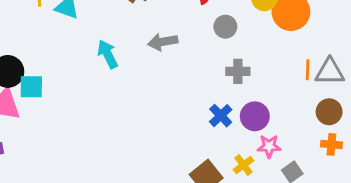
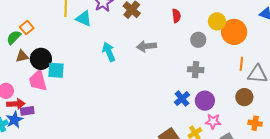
gray circle: (225, 27) -> (198, 40), moved
orange line: (308, 70) -> (241, 64), moved
brown circle: (329, 112) -> (244, 97), moved

